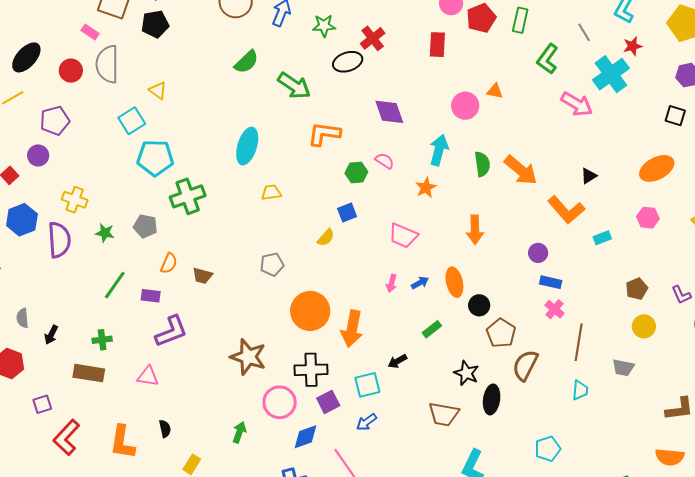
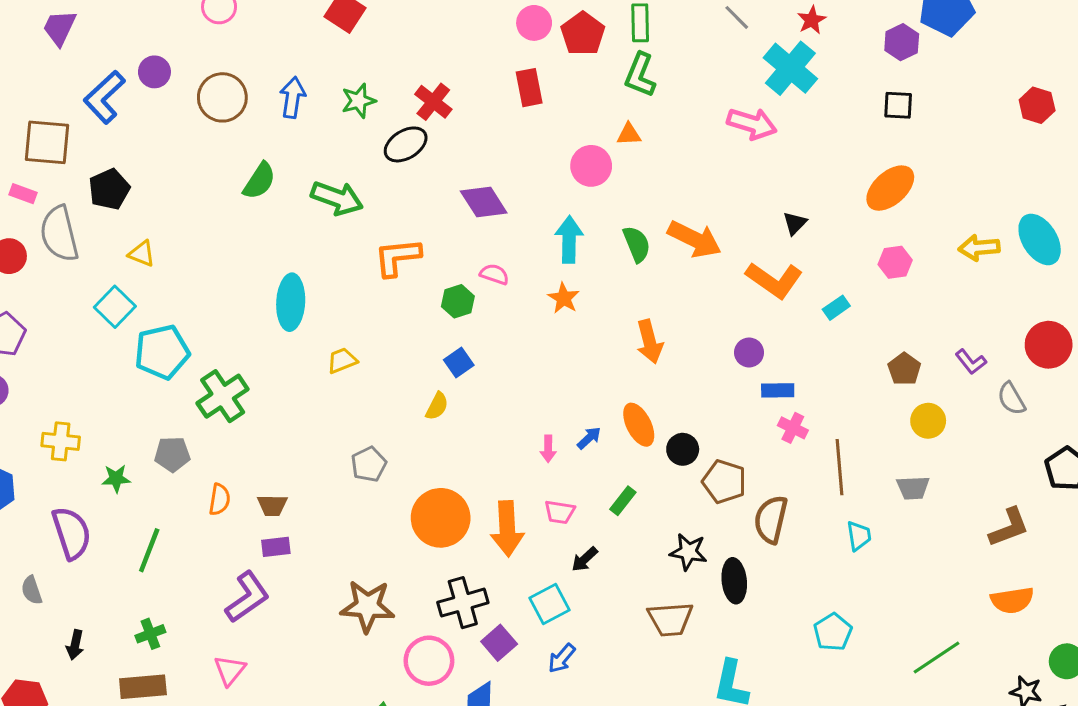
black pentagon: (155, 24) -> (109, 189), moved
green L-shape: (548, 59) -> (640, 75), moved
pink trapezoid: (403, 236) -> (560, 512), moved, size x0.7
purple semicircle: (59, 240) -> (72, 533), moved
purple rectangle: (151, 296) -> (276, 547), moved
gray semicircle: (23, 318) -> (32, 590), moved
pink triangle: (148, 376) -> (230, 670), turned -45

